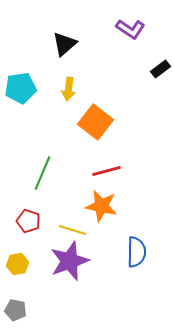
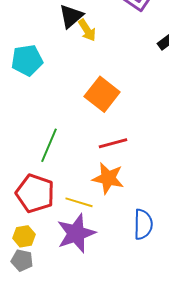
yellow arrow: (68, 89) -> (87, 30), moved, turned -40
red pentagon: (28, 221) -> (35, 193), size x1.6
gray pentagon: (15, 310) -> (22, 260), moved

